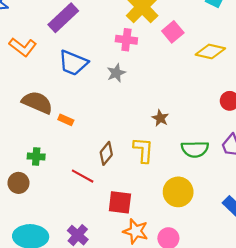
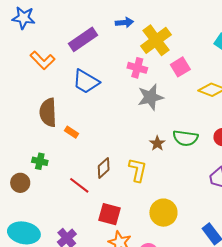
gray star: (116, 73) -> (151, 97), moved, size x1.5
brown semicircle: (37, 102) -> (48, 112), turned -124
green semicircle: (195, 149) -> (185, 138), moved

